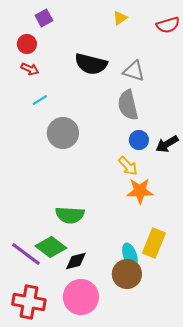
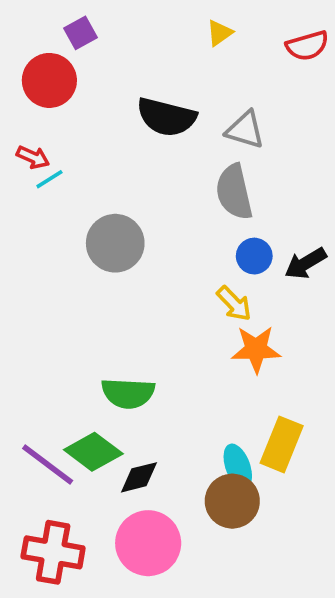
red circle: (27, 44) -> (49, 80), size x1.5
red arrow: (30, 69) -> (33, 157), moved
cyan line: (40, 100) -> (49, 179), moved

